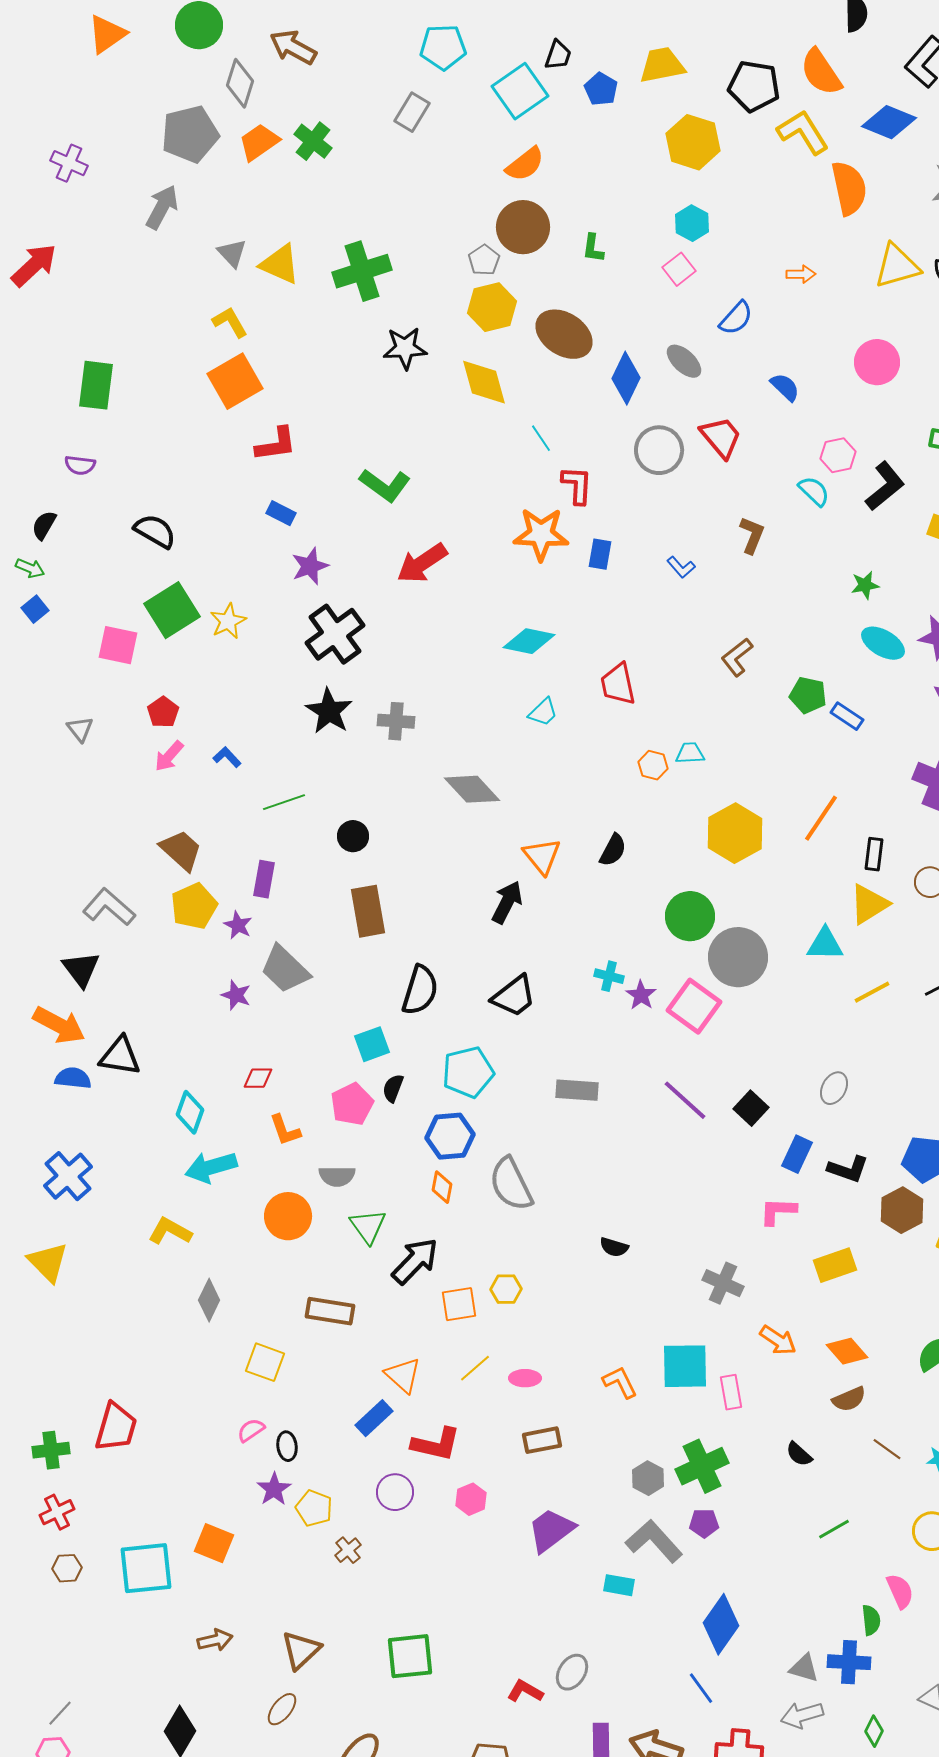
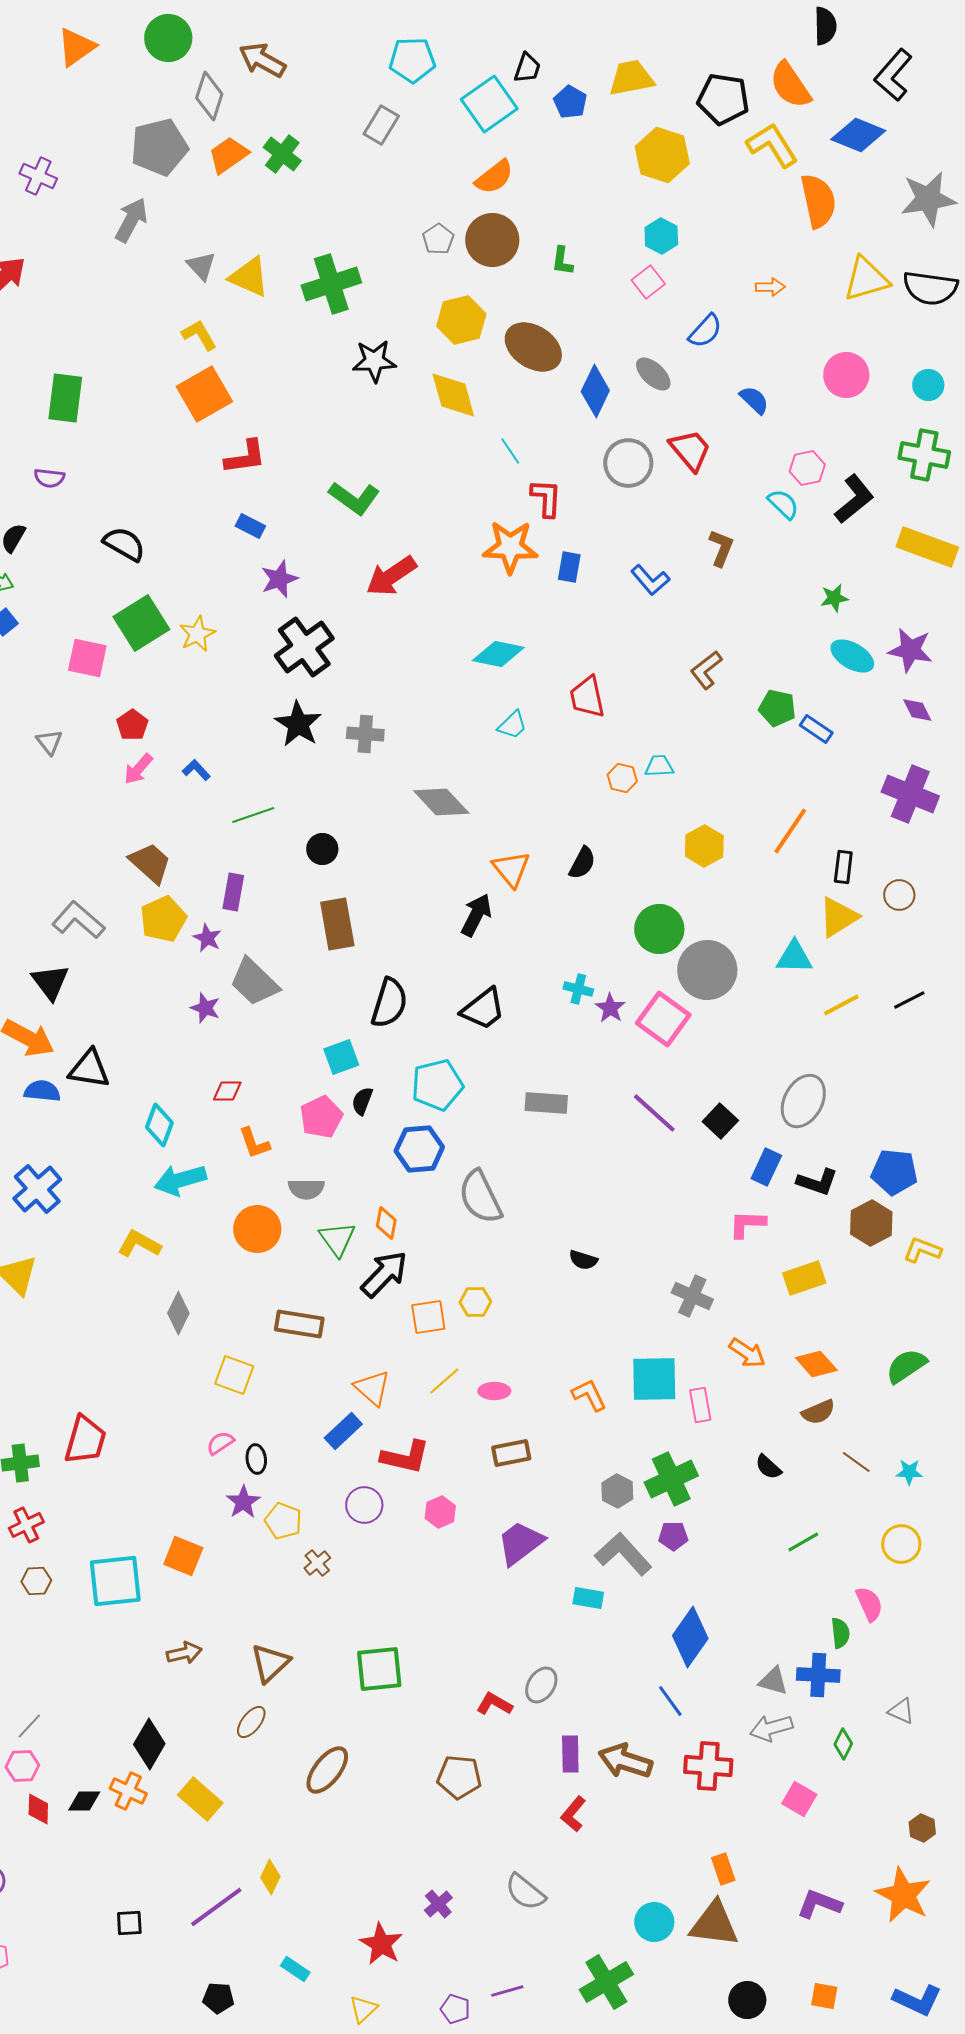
gray pentagon: (484, 260) -> (438, 239), moved
blue L-shape: (681, 567) -> (650, 580), size x1.4
yellow hexagon: (735, 833) -> (704, 846), size x0.7
gray ellipse: (834, 1088) -> (803, 1101), size x1.6
orange diamond: (442, 1187) -> (386, 1223), moved

